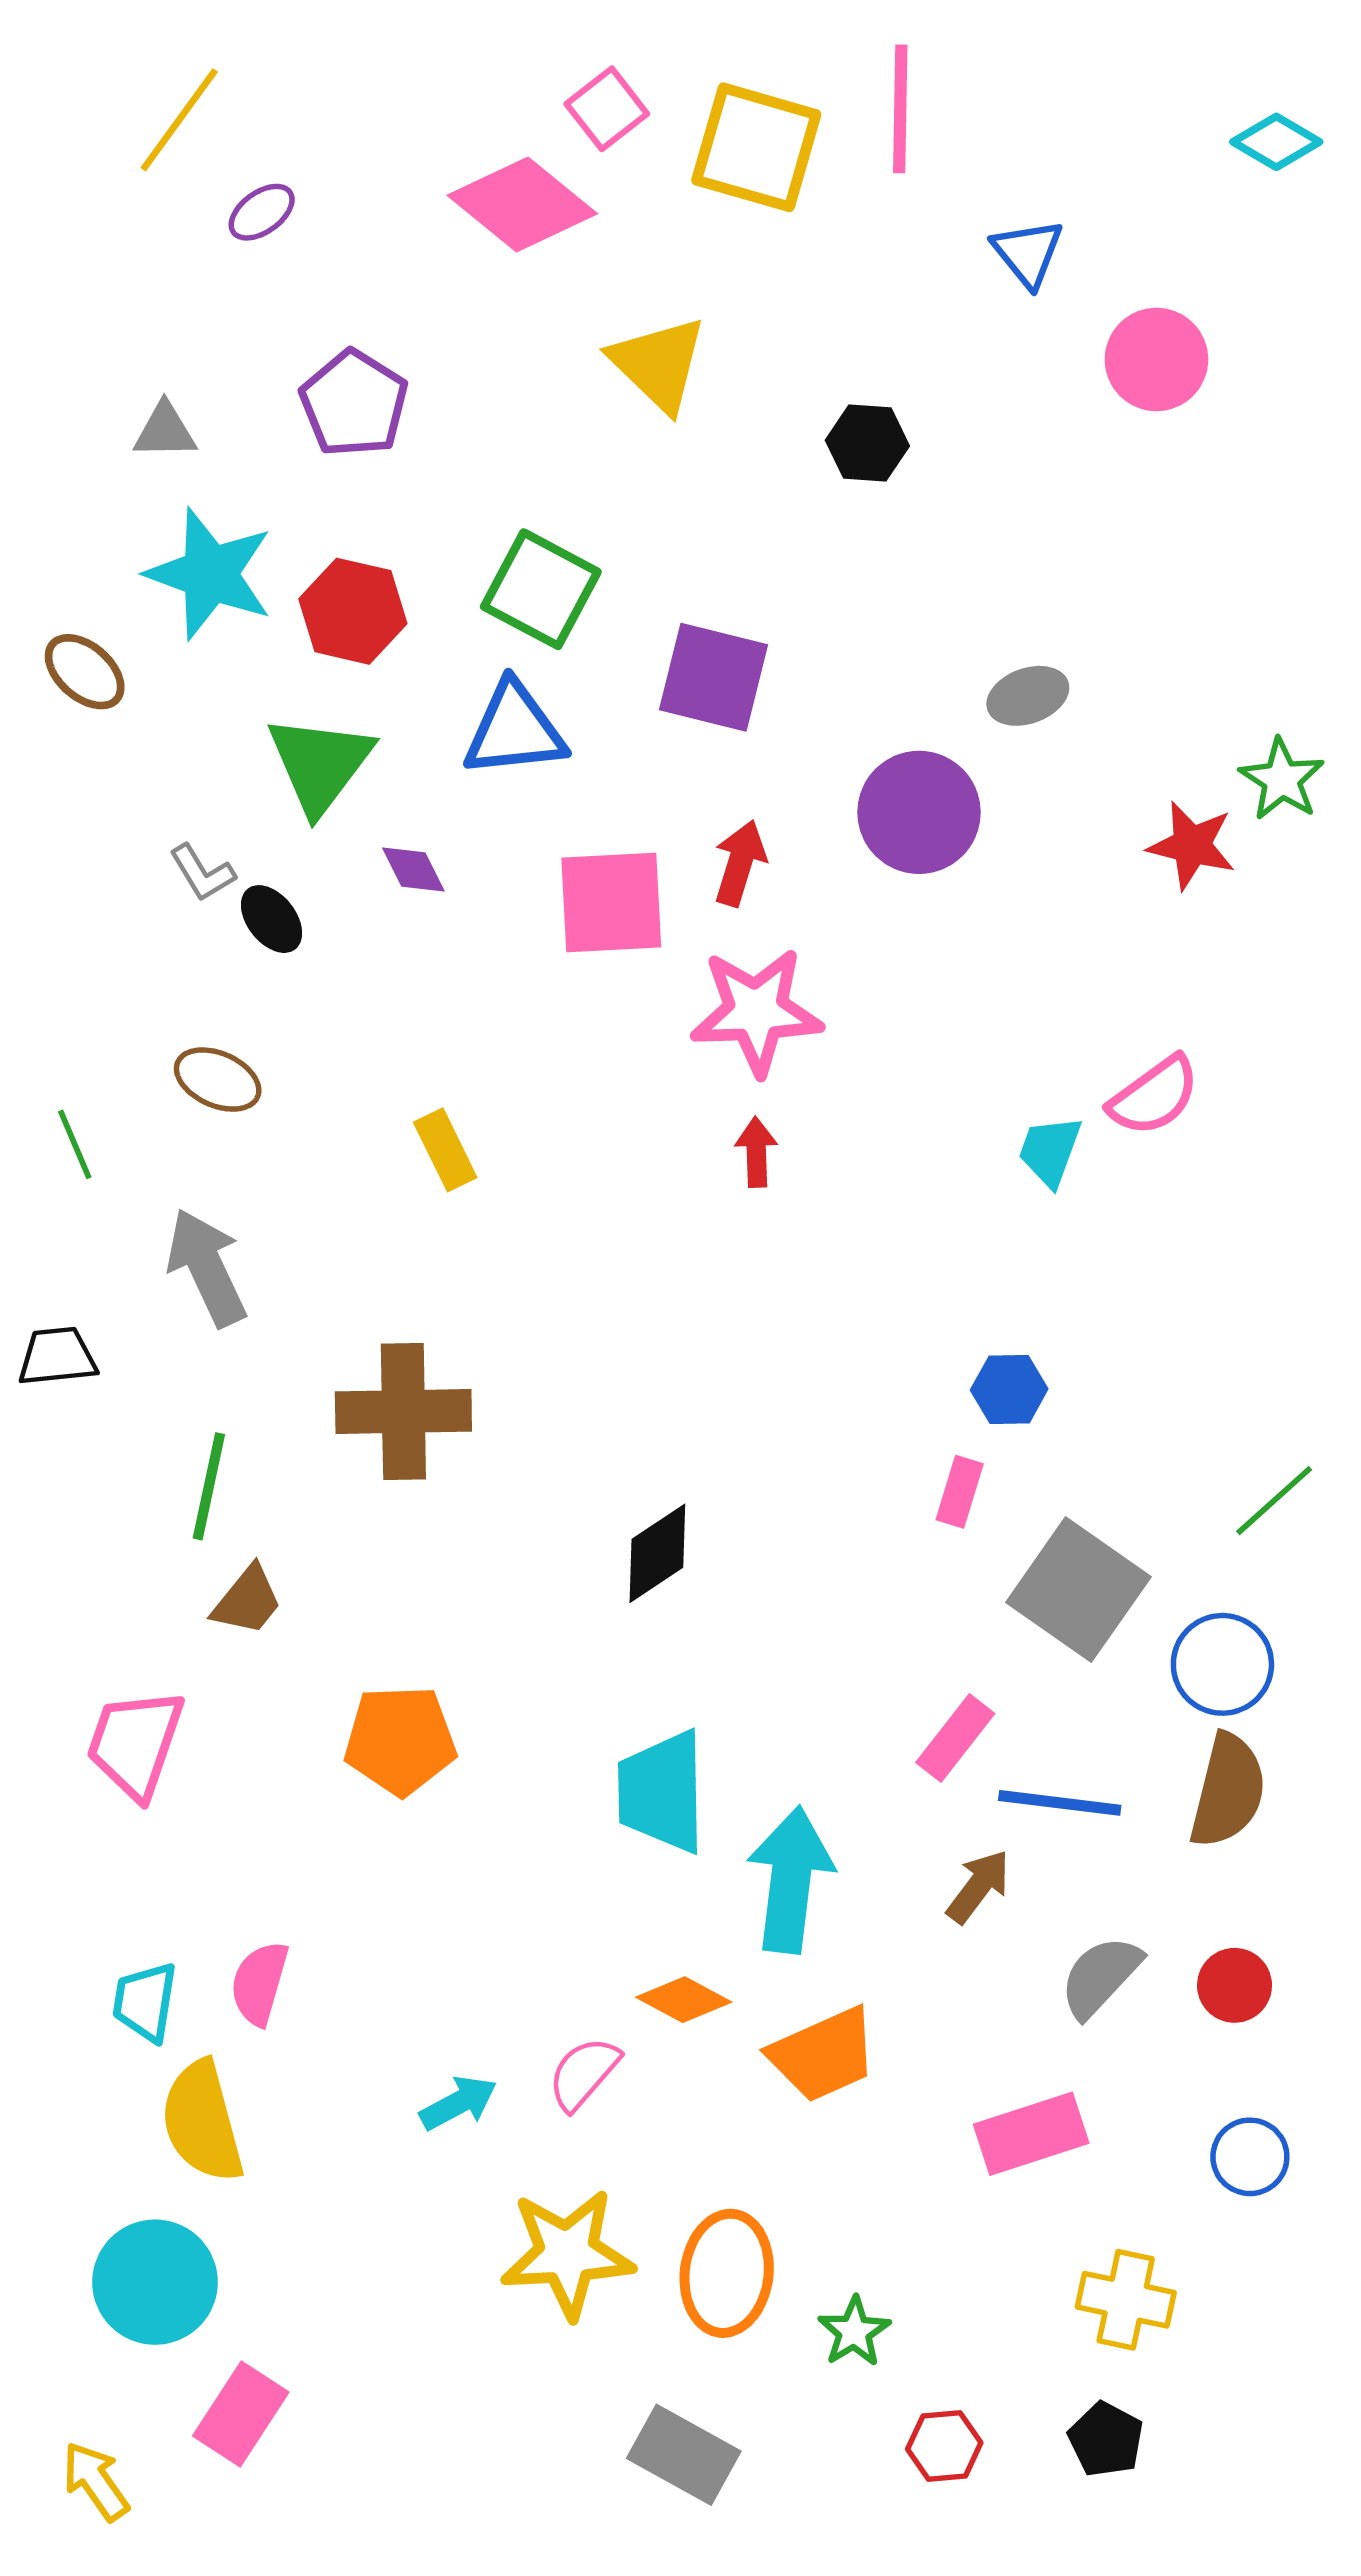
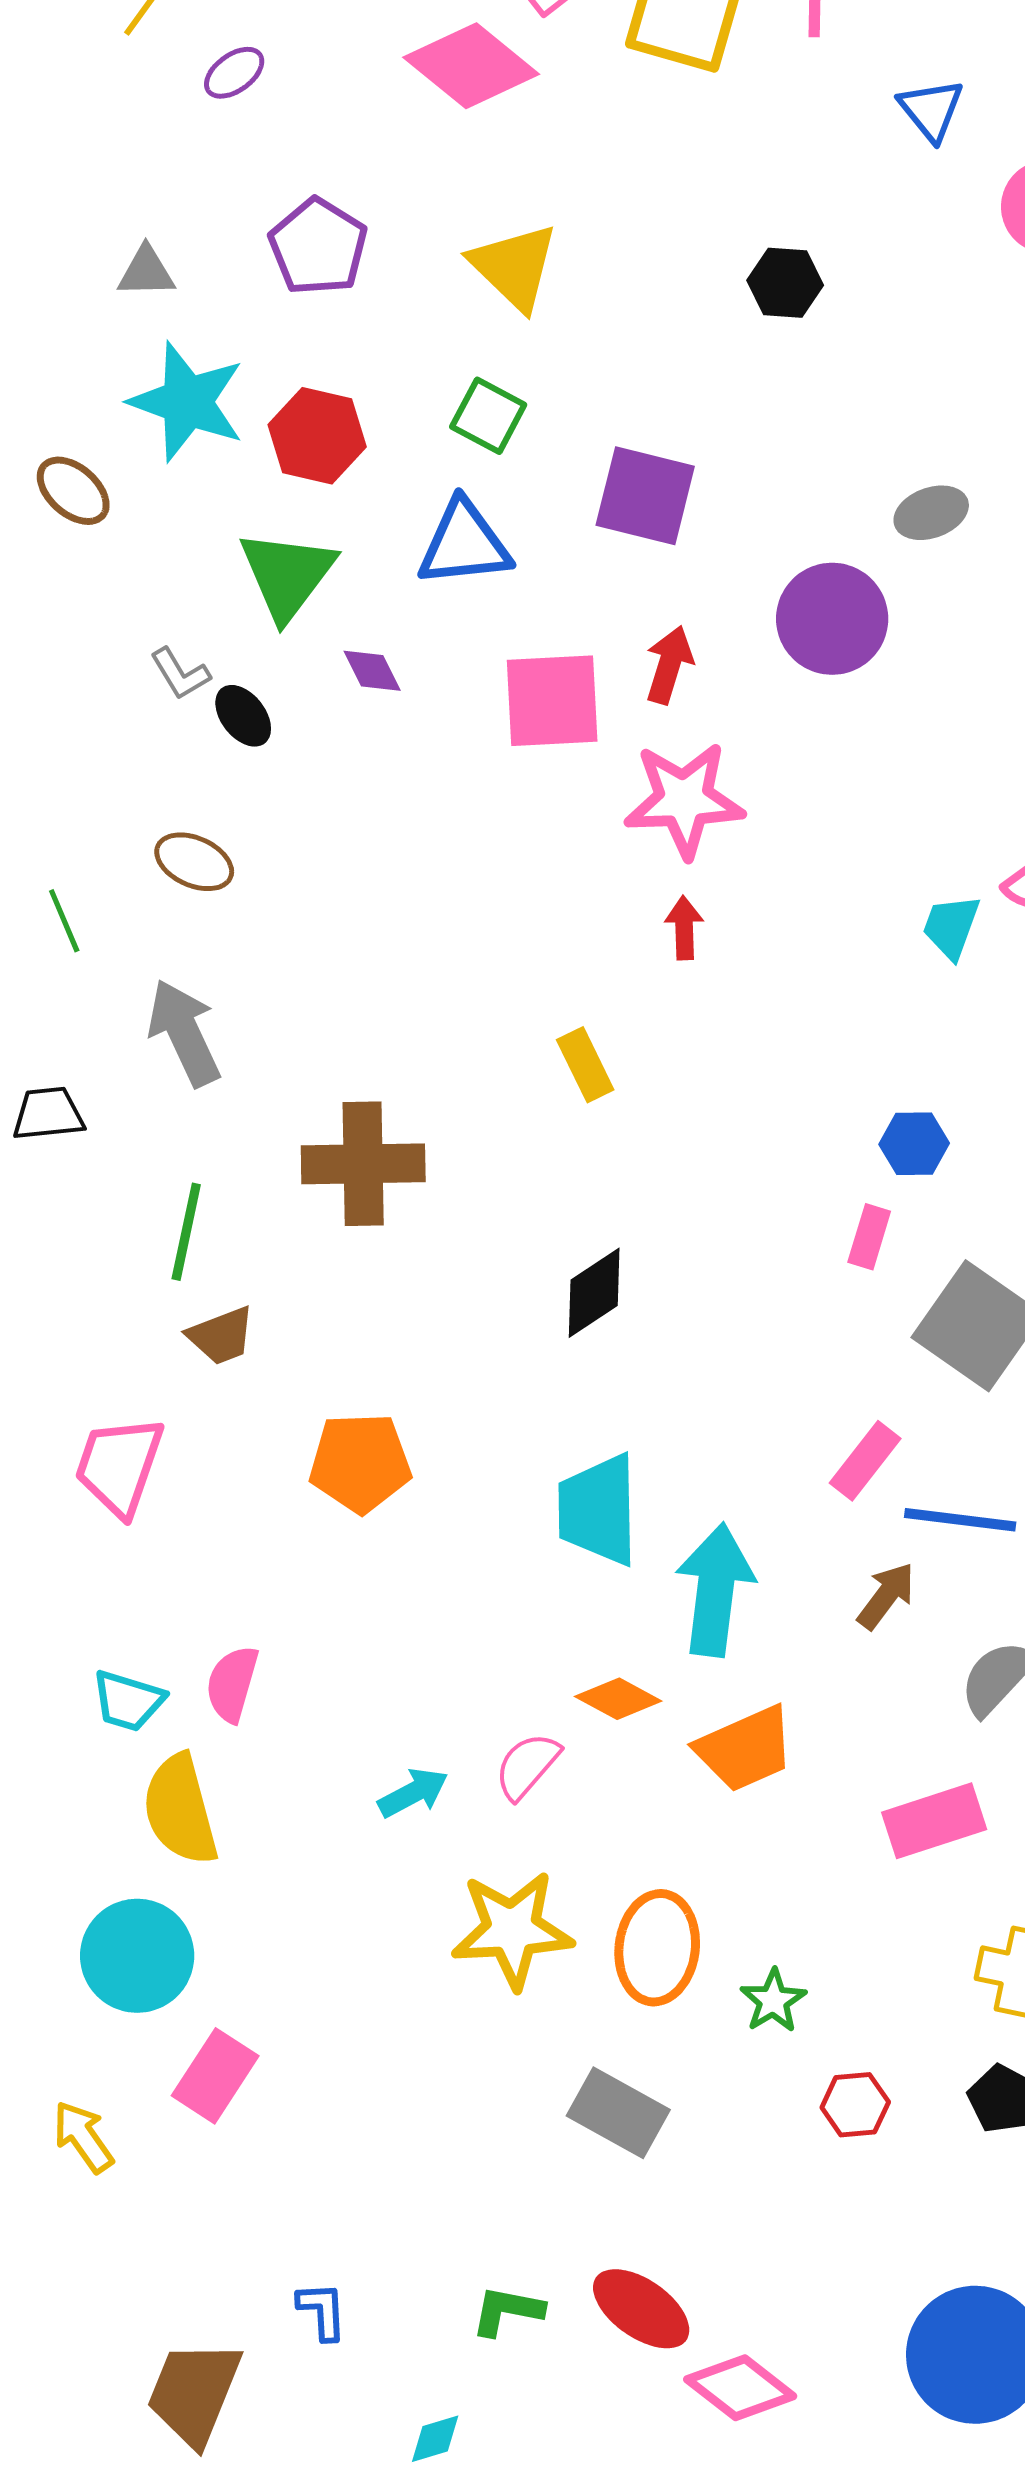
yellow triangle: (658, 364) -> (514, 267), moved
green square: (541, 589) -> (488, 416), size x0.7
yellow rectangle: (445, 1150) -> (585, 1065), moved
brown trapezoid: (247, 1601) -> (221, 1336), turned 30
cyan trapezoid: (145, 2002) -> (128, 1701), turned -82

